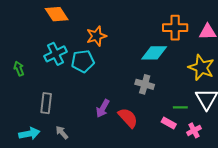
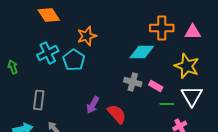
cyan pentagon: (83, 61) -> (74, 60), turned -30
pink rectangle: (169, 123) -> (156, 86), moved

